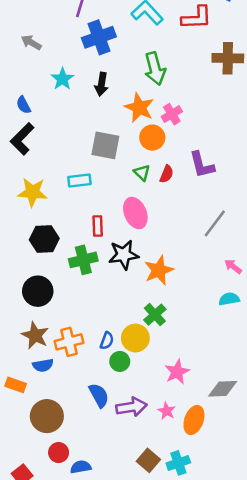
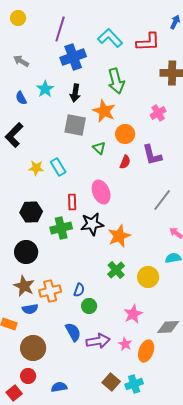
blue semicircle: (23, 105) -> (21, 98), moved
pink cross: (172, 114) -> (158, 113), moved
orange circle: (152, 138) -> (125, 134), moved
gray square: (105, 145) -> (75, 125), moved
green triangle: (142, 173) -> (99, 148), moved
cyan rectangle: (79, 180) -> (58, 167), turned 66
yellow star: (33, 192) -> (36, 168), moved, size x0.7
yellow circle: (135, 338) -> (148, 277), moved
red circle: (59, 453) -> (28, 376), moved

